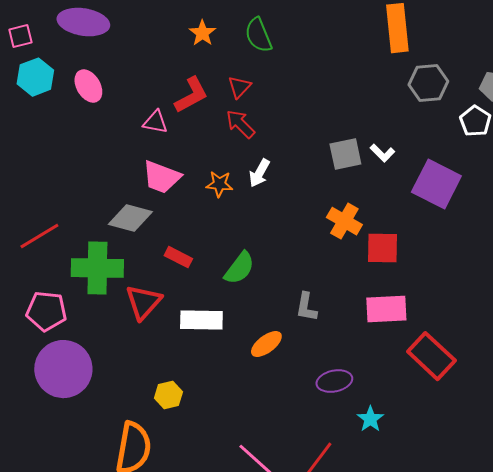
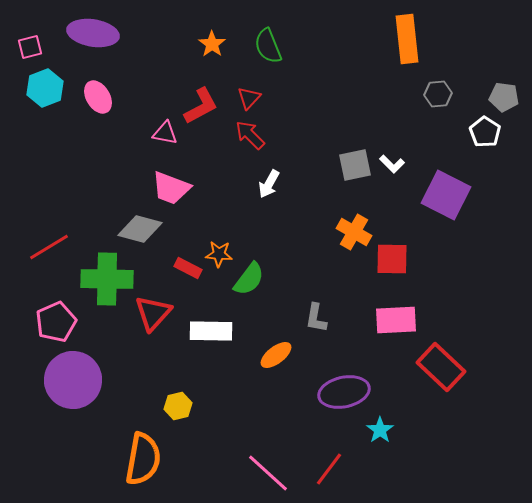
gray hexagon: (428, 83) -> (438, 94), size x0.7
orange star: (219, 184) -> (219, 254), moved
pink pentagon: (46, 311) -> (56, 322), turned -30
purple ellipse: (334, 381) -> (344, 392), size x1.4

